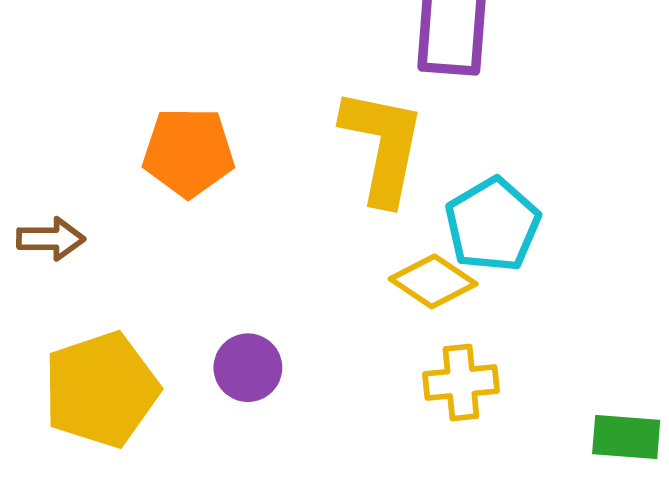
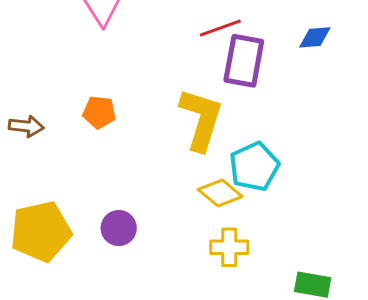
orange pentagon: (188, 152) -> (99, 112), size x0.7
brown arrow: (51, 239) -> (26, 126), moved

